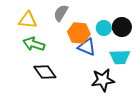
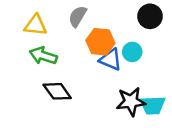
black circle: (122, 27) -> (150, 16), moved
cyan circle: (104, 28) -> (132, 52), moved
cyan trapezoid: (120, 57) -> (153, 105), moved

